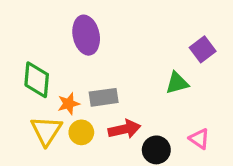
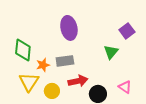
purple ellipse: (86, 35) -> (69, 28), moved
green triangle: (177, 83) -> (111, 52), turned -35
yellow circle: (81, 132) -> (52, 91), moved

